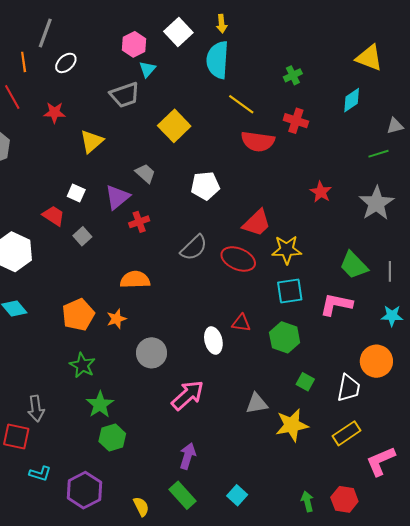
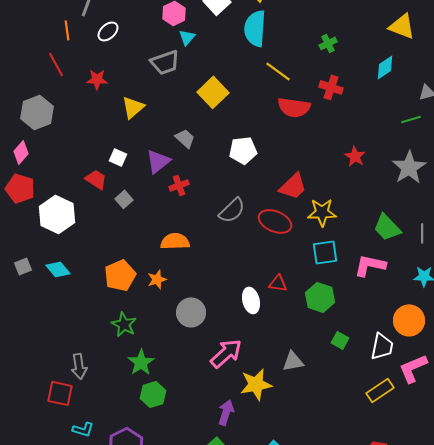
yellow star: (292, 425) -> (256, 384), moved
pink L-shape: (381, 461) -> (413, 368), moved

